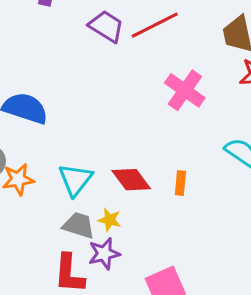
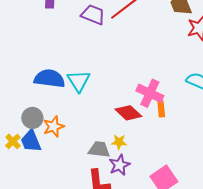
pink cross: (185, 90) -> (150, 93), moved
cyan triangle: (75, 180) -> (79, 81), moved

